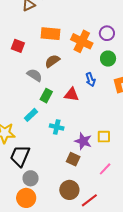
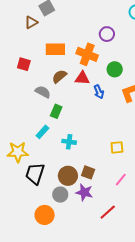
purple circle: (107, 33) -> (107, 34), moved
red triangle: (72, 95) -> (82, 78), moved
purple star: (83, 141) -> (84, 192), moved
gray circle: (31, 178) -> (60, 195), moved
brown circle: (69, 190) -> (68, 176), moved

